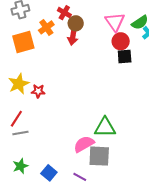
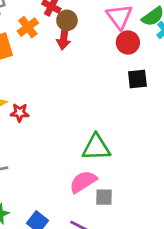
black square: (125, 57) -> (137, 79), moved
green triangle: (105, 127) -> (96, 147), moved
gray square: (99, 156) -> (104, 197), size x0.6

